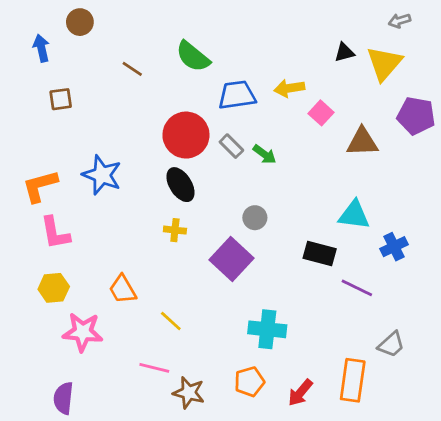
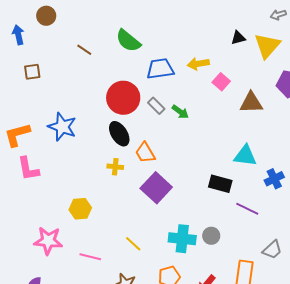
gray circle: (255, 218) -> (211, 236), moved
yellow hexagon: (54, 288) -> (80, 209), moved
orange trapezoid: (123, 289) -> (145, 153), moved
yellow line: (171, 321) -> (133, 244), moved
pink line: (154, 368) -> (90, 257), moved

